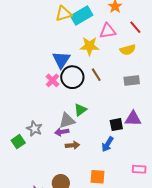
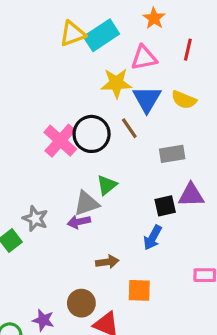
red line: (135, 27) -> (188, 50), turned 56
yellow semicircle: (128, 50) -> (184, 100), moved, turned 42
blue triangle: (61, 60) -> (147, 99), moved
pink cross: (53, 80) -> (60, 141), size x1.5
gray rectangle: (132, 81) -> (172, 154), moved
brown arrow: (73, 145) -> (107, 262), moved

